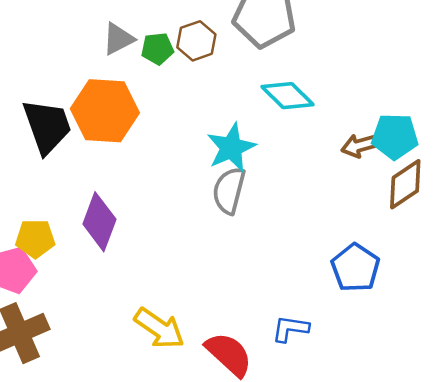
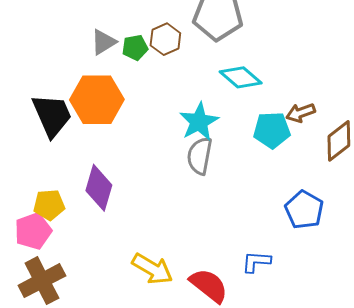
cyan pentagon: (395, 136) -> (272, 130), moved

